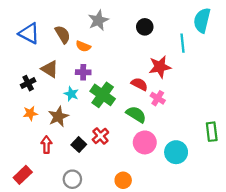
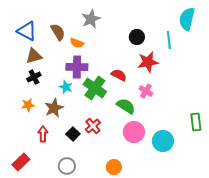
black circle: (145, 27) -> (137, 37), moved
brown triangle: (50, 69) -> (34, 56), moved, turned -48
purple cross: (83, 72) -> (77, 67), size x1.5
black cross: (28, 83) -> (34, 77), moved
red semicircle: (139, 84) -> (119, 75), moved

